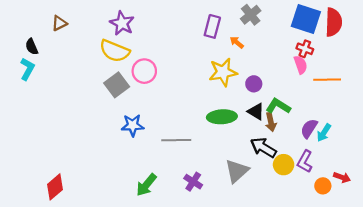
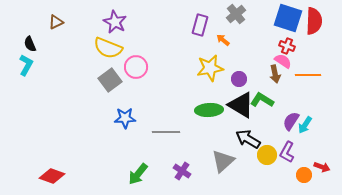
pink semicircle: (301, 65) -> (283, 61), turned -36
black triangle: (256, 111) -> (241, 105), size x1.6
brown arrow: (271, 122) -> (275, 74), moved
red diamond: (55, 187) -> (52, 176), turned 60

